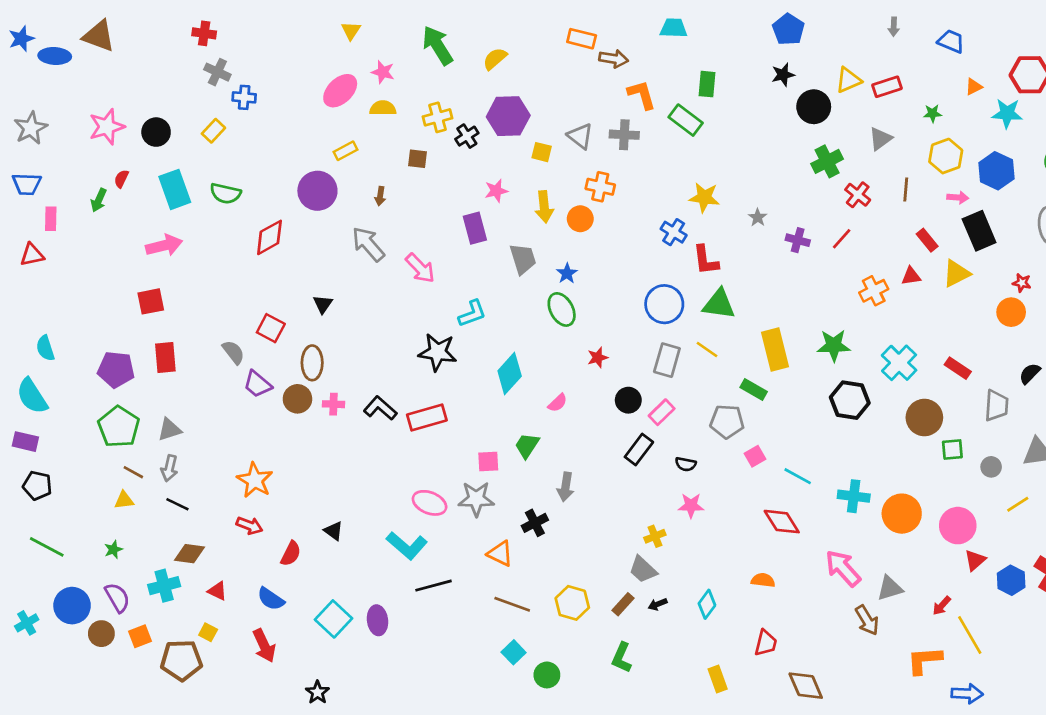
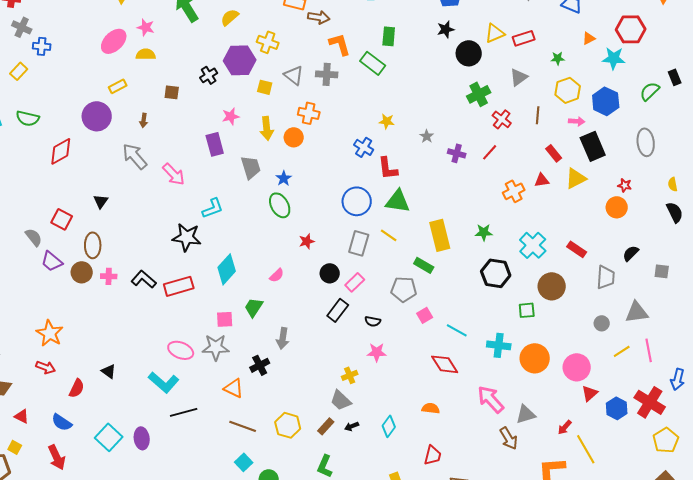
yellow cross: (438, 117) -> (268, 42), moved, turned 35
yellow star: (704, 197) -> (387, 121), size x0.7
green star: (834, 345) -> (484, 232), size x0.7
cyan diamond: (510, 373) -> (227, 269), moved
green square: (952, 450) -> (527, 310), moved

